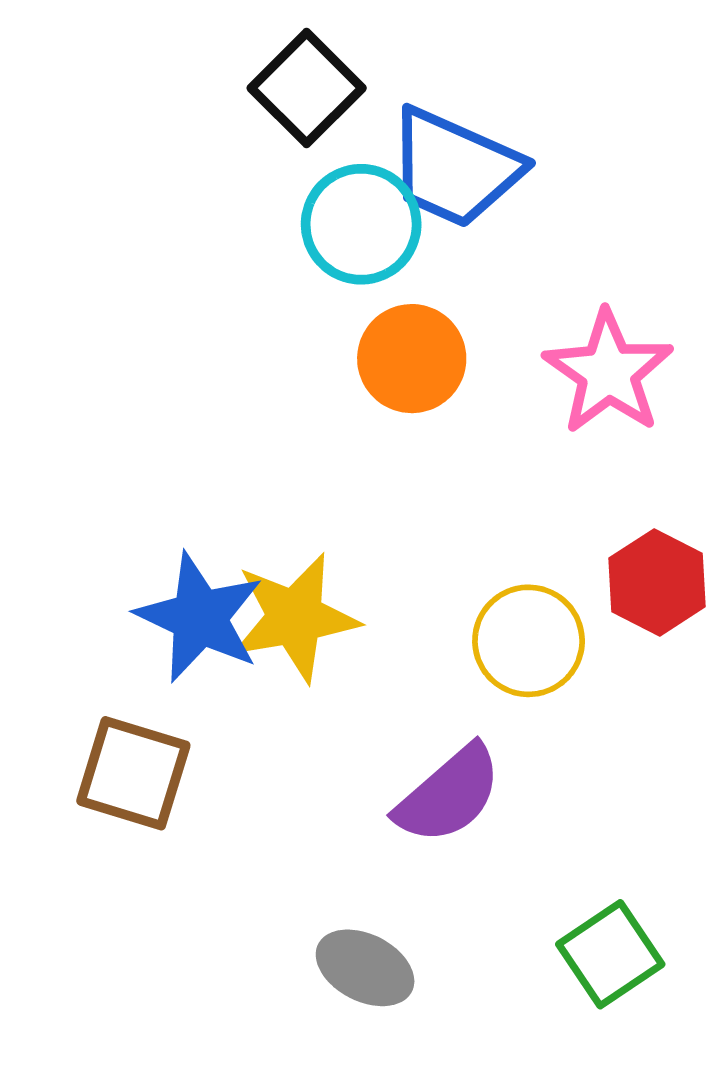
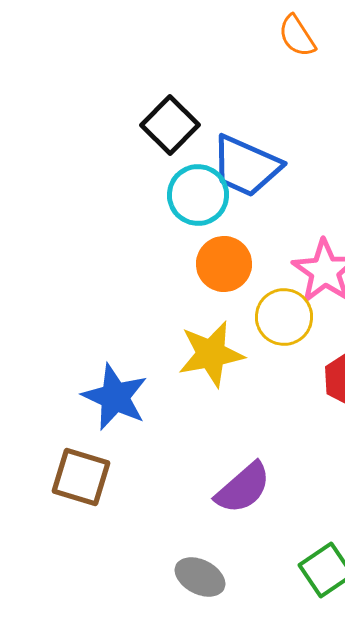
yellow star: (295, 617) -> (211, 354), moved
yellow circle: (529, 641) -> (284, 317), moved

